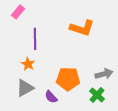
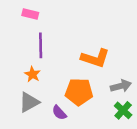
pink rectangle: (18, 12) -> (30, 14), moved, turned 64
orange L-shape: (82, 28) -> (95, 58), moved
green cross: (97, 95) -> (123, 110), moved

